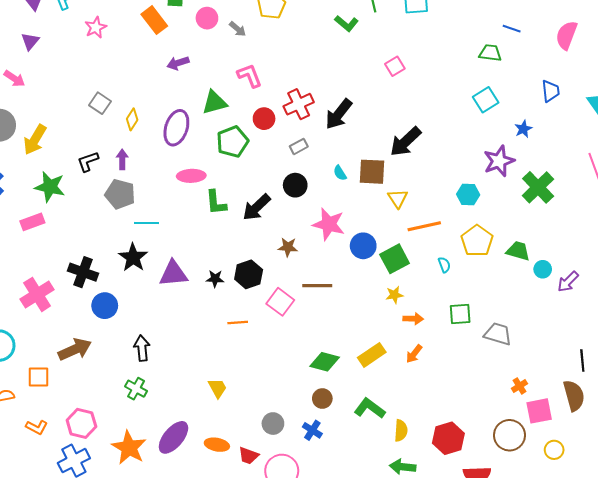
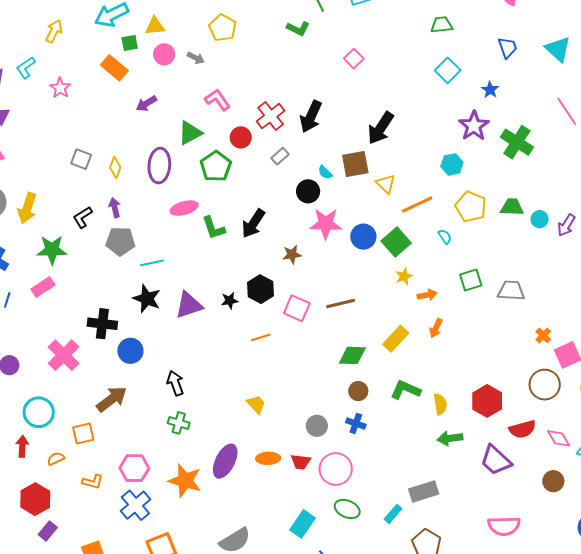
black circle: (295, 185) -> (308, 191), moved
brown line: (317, 286) -> (341, 303), moved

